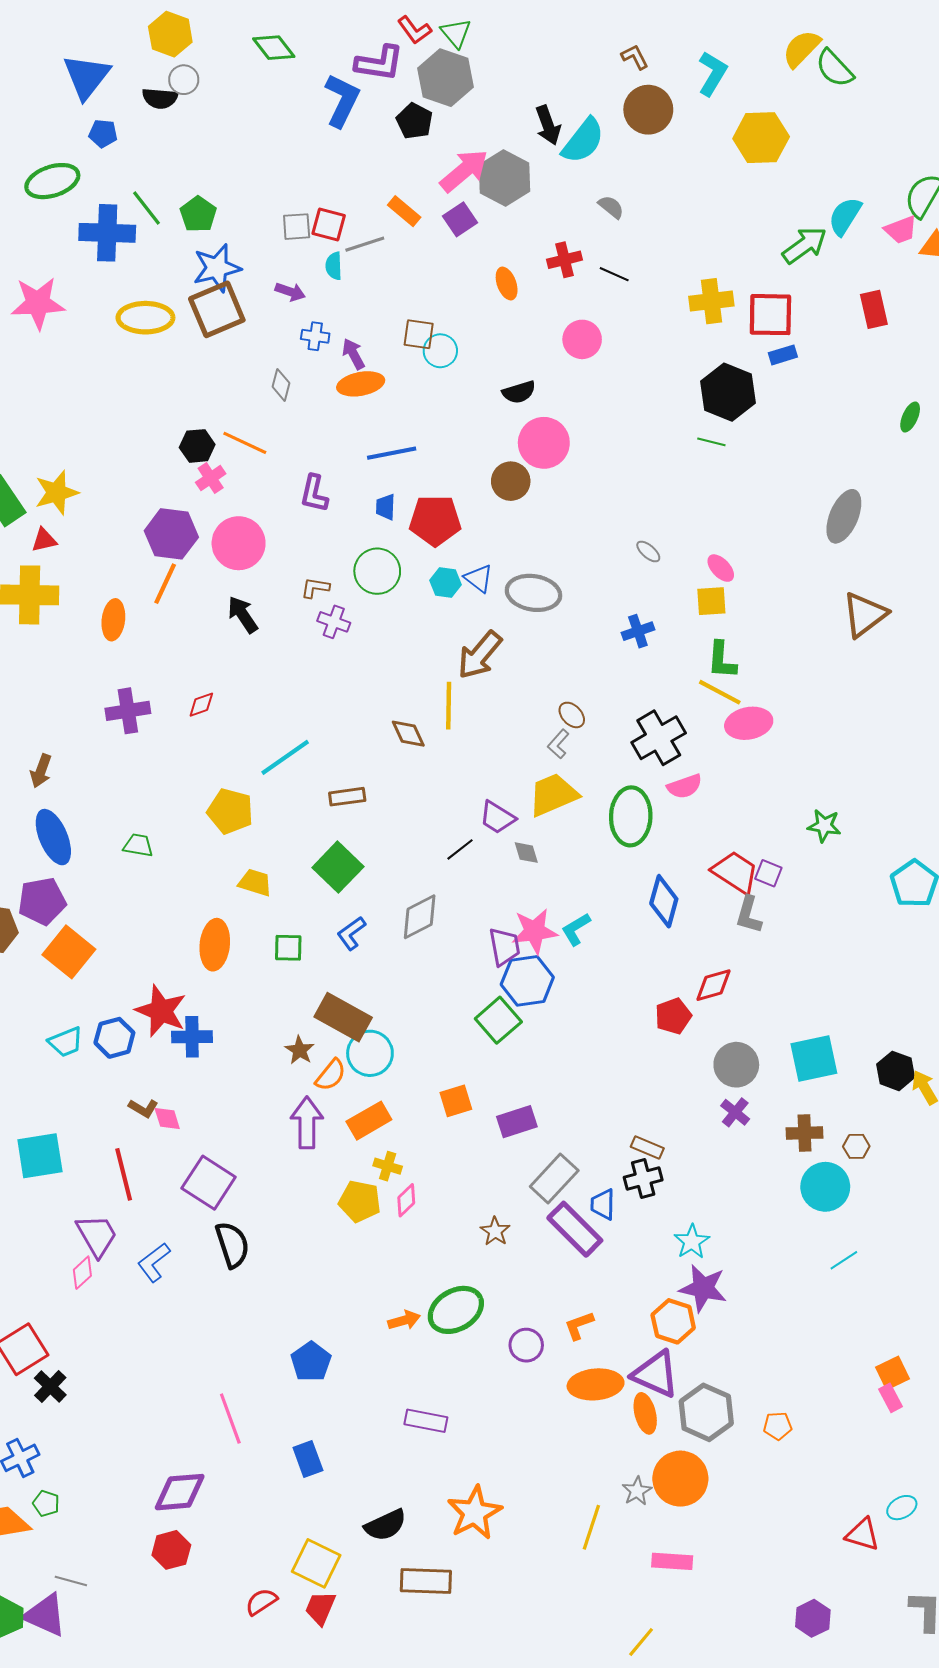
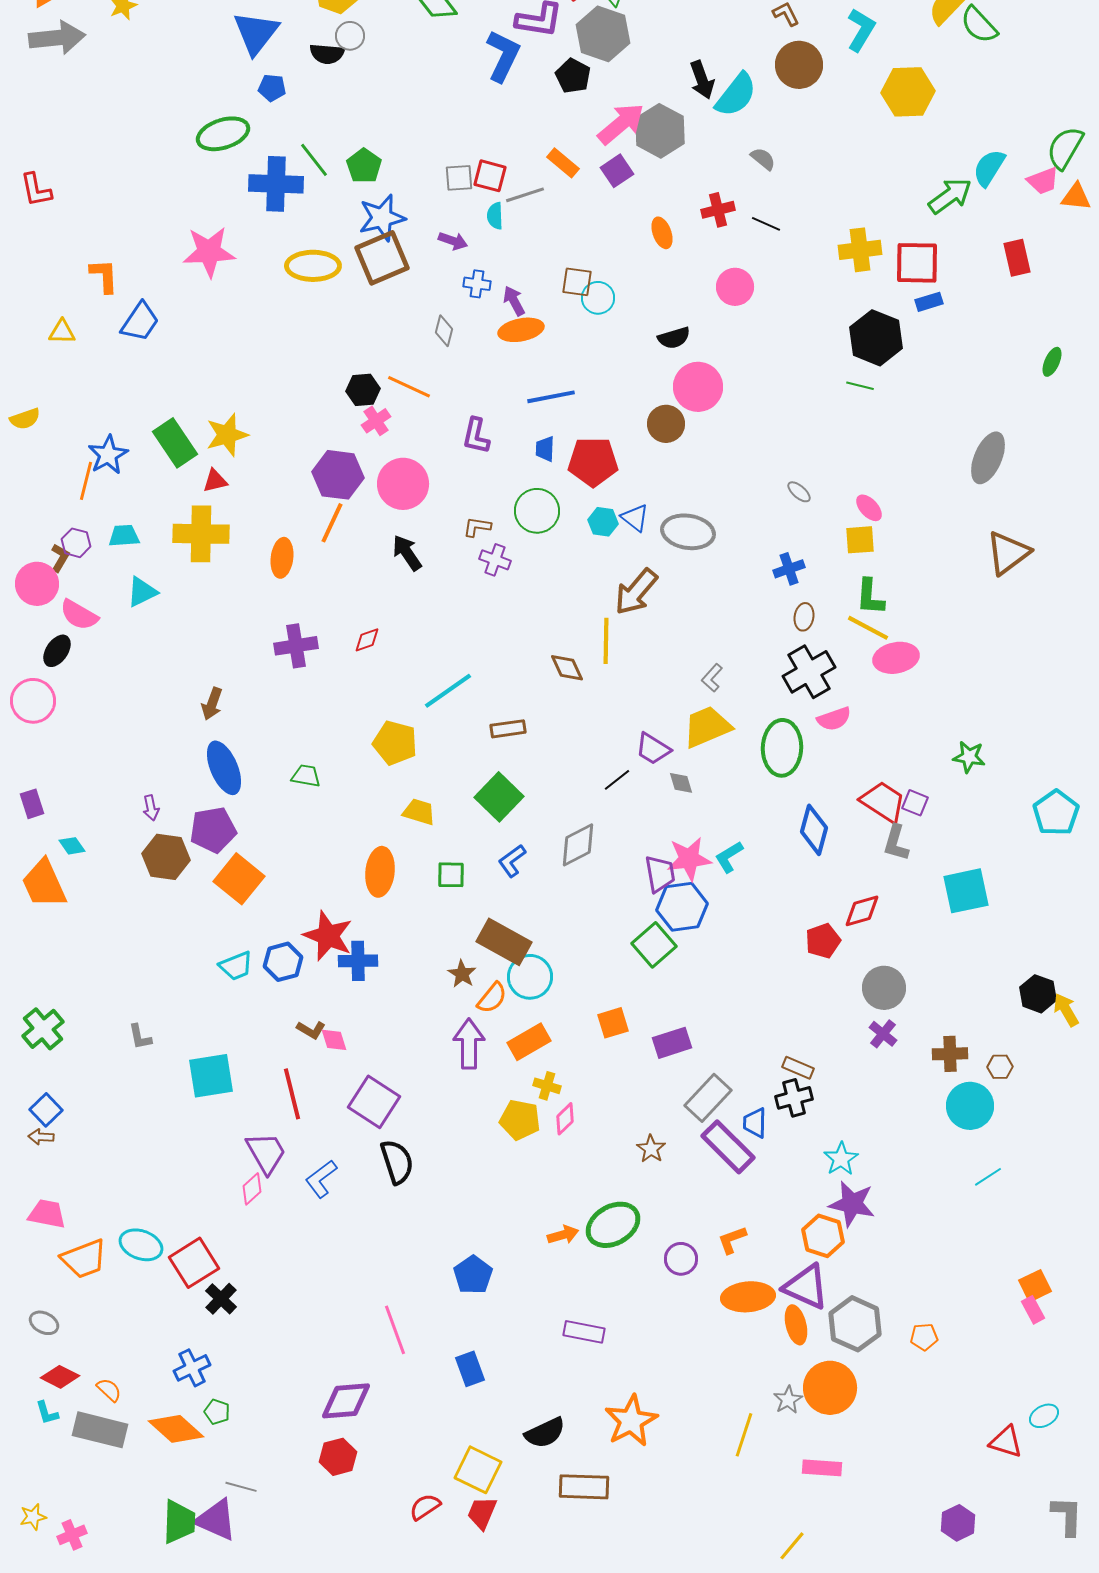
brown ellipse: (572, 715) -> (804, 617), moved, turned 52
cyan square: (814, 1058) -> (966, 891), moved

